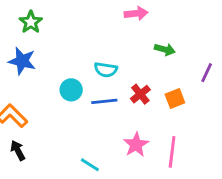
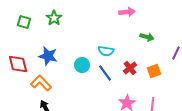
blue star: (22, 61) -> (48, 56), moved
blue line: (104, 101) -> (105, 73), turned 60

